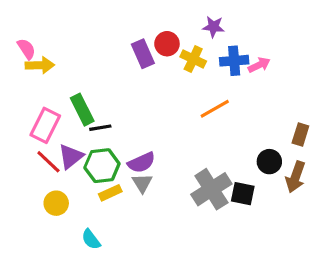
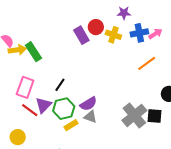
orange line: (215, 109) -> (147, 63), moved
green rectangle: (82, 110) -> (33, 52), moved
black line: (100, 128) -> (60, 85), turned -40
gray triangle: (142, 183) -> (90, 117), turned -32
yellow circle: (56, 203) -> (18, 137), moved

